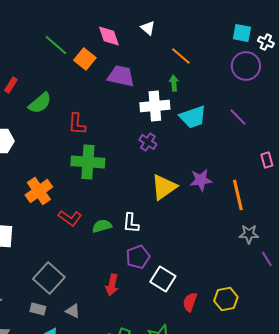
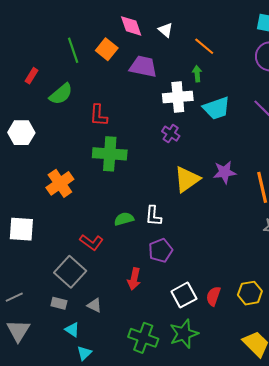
white triangle: (148, 28) -> (166, 30), moved
green line: (56, 45) -> (73, 50), moved, turned 30
red L-shape: (70, 218) -> (91, 242), moved
white square: (163, 279) -> (184, 295), moved, turned 30

